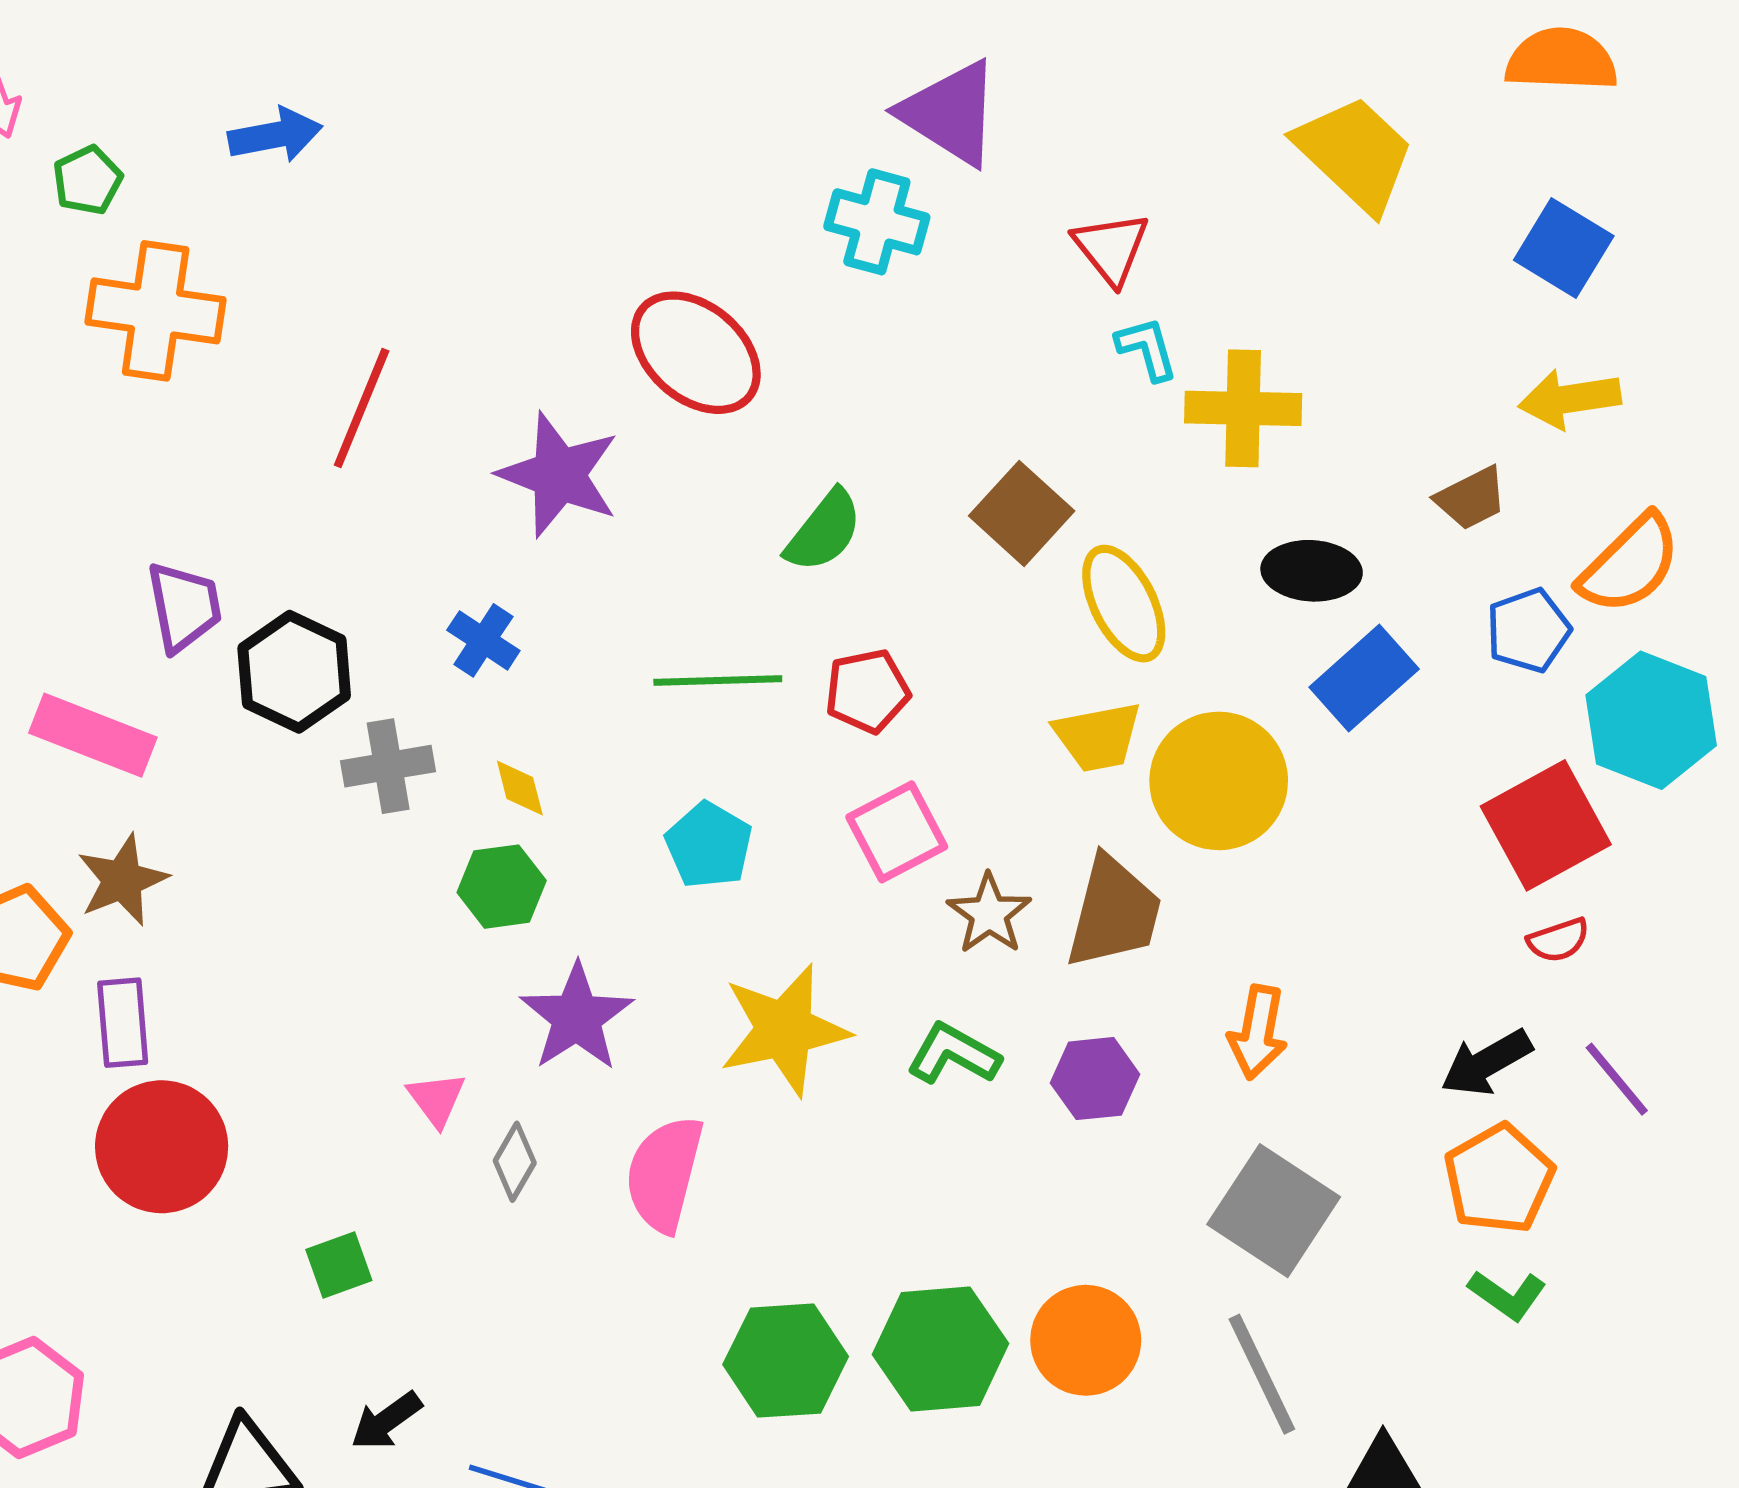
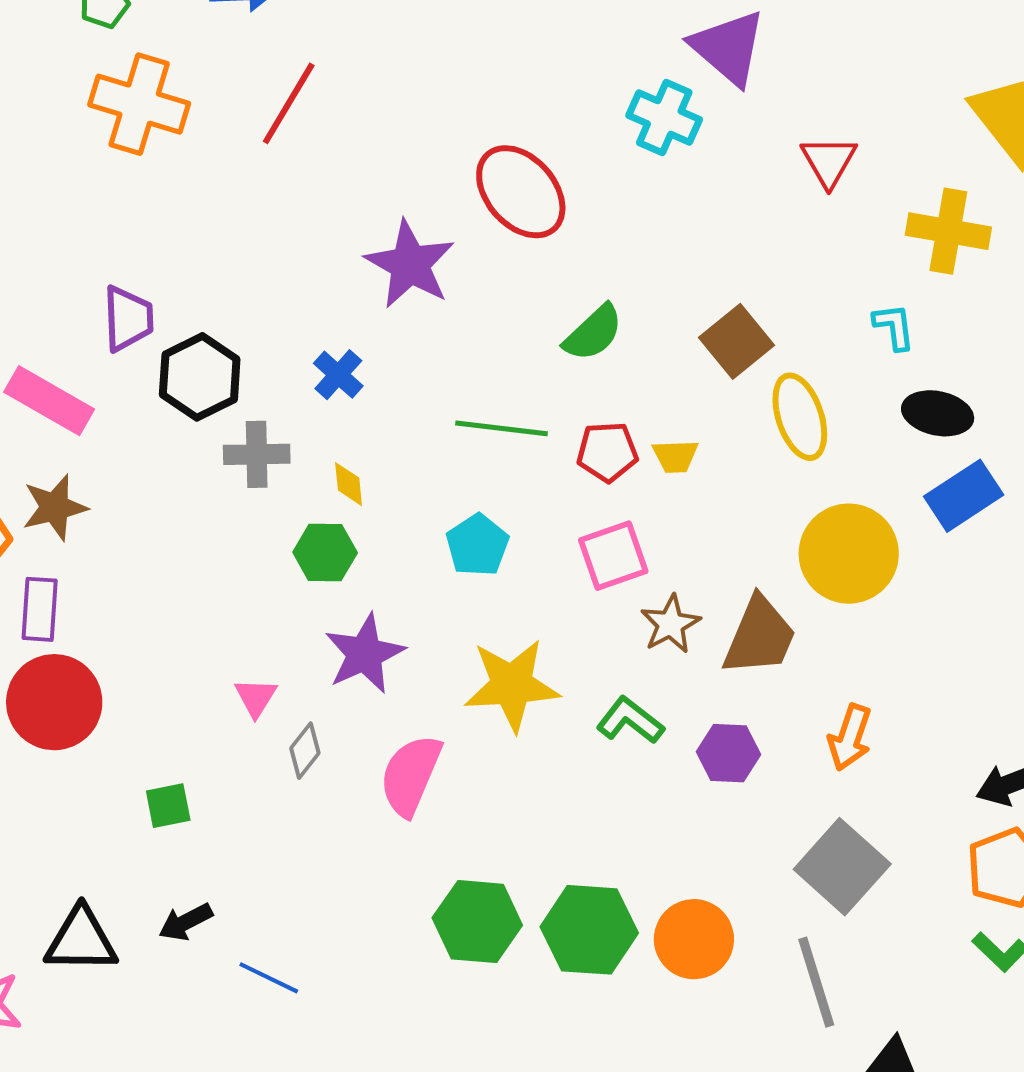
cyan L-shape: (1147, 349) -> (894, 327), moved
red line: (362, 408) -> (289, 103), moved
yellow cross: (1243, 408) -> (948, 231), moved
yellow trapezoid: (1098, 737) -> (675, 456), moved, size x0.7

